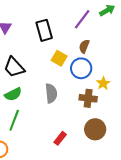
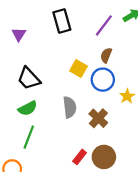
black rectangle: (44, 30) -> (62, 21), moved
brown cross: (88, 98) -> (98, 118), moved, turned 36
brown circle: (95, 129) -> (104, 157), moved

